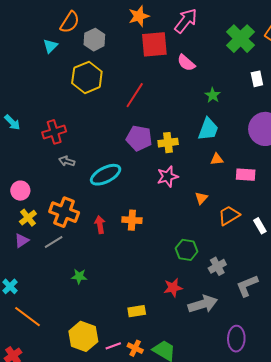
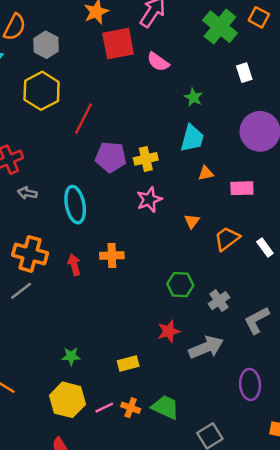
red line: (135, 95) -> (84, 119), moved
cyan ellipse: (106, 175) -> (75, 205), turned -68
green star: (79, 276) -> (71, 356), moved

